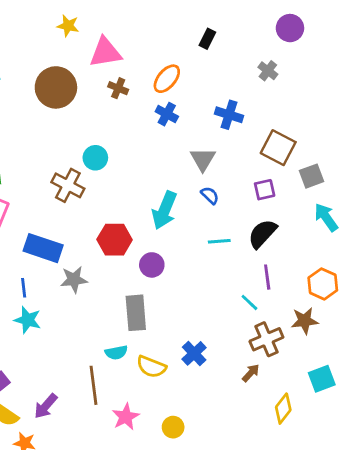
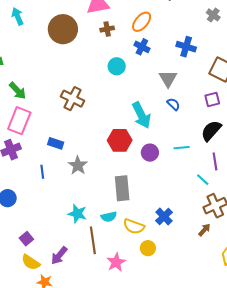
brown cross: (118, 88) -> (107, 29), turned -32
cyan circle: (95, 158) -> (117, 66), moved
cyan arrow: (164, 210) -> (141, 115), turned -48
red hexagon: (115, 240) -> (120, 140), moved
cyan line: (219, 241) -> (182, 148), moved
blue rectangle: (43, 248) -> (56, 143), size x0.6
purple circle: (152, 265) -> (150, 153), moved
gray star: (74, 280) -> (78, 165), turned -30
cyan star: (28, 320) -> (77, 214), moved
yellow circle: (173, 427) -> (148, 248), moved

